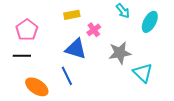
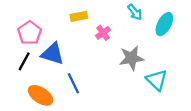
blue triangle: (76, 49) -> (53, 54), moved
black line: (22, 56) -> (24, 61), turned -60

